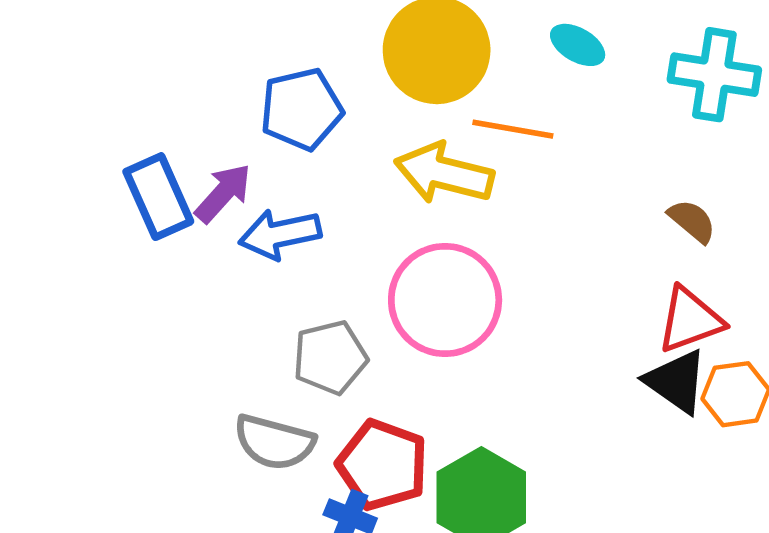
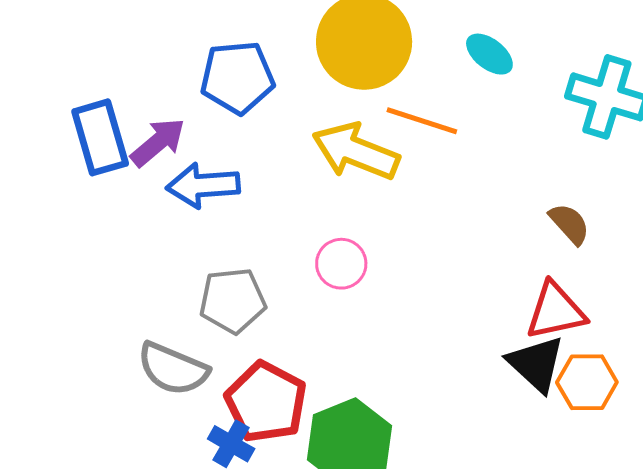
pink circle: (445, 300) -> (341, 264), size x0.5

